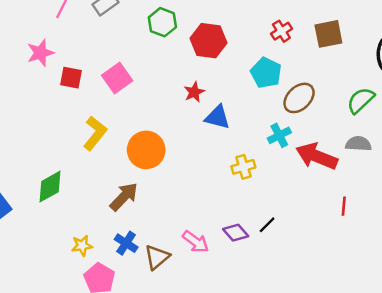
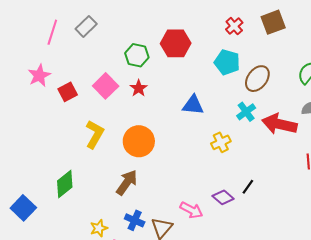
green hexagon: (162, 22) -> (137, 55), moved
red square: (71, 78) -> (68, 92), turned -30
red star: (194, 92) -> (139, 88), moved

